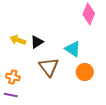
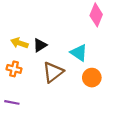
brown triangle: (49, 67) -> (53, 72), turned 30
orange cross: (13, 77) -> (14, 69), moved

